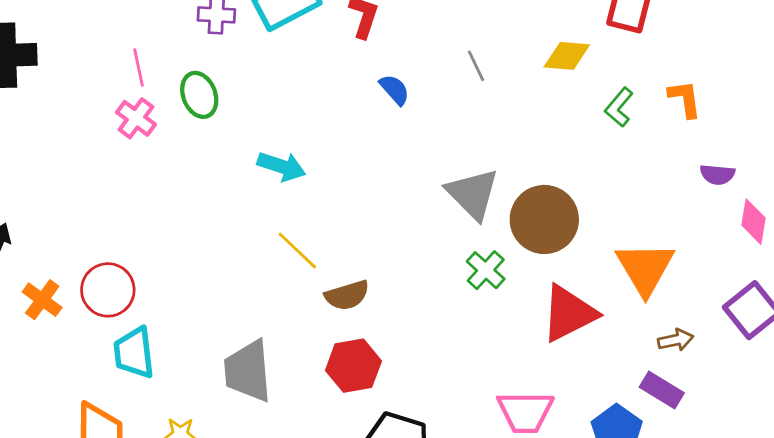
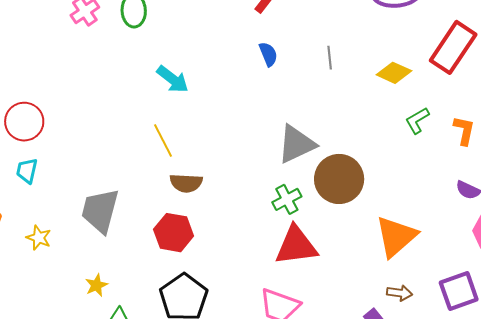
gray triangle: (473, 194) -> (296, 144), turned 30
red triangle: (569, 313) -> (296, 246), moved
cyan trapezoid: (134, 353) -> (27, 171), size x0.7

